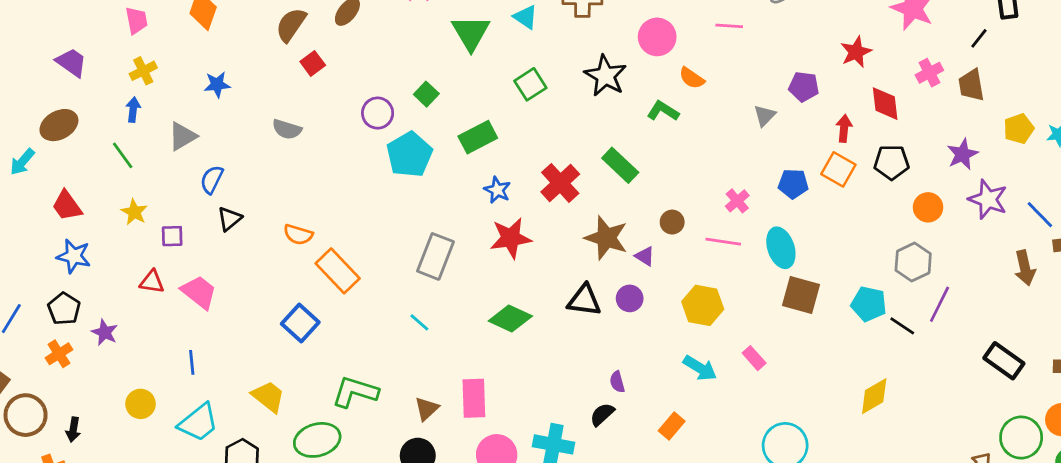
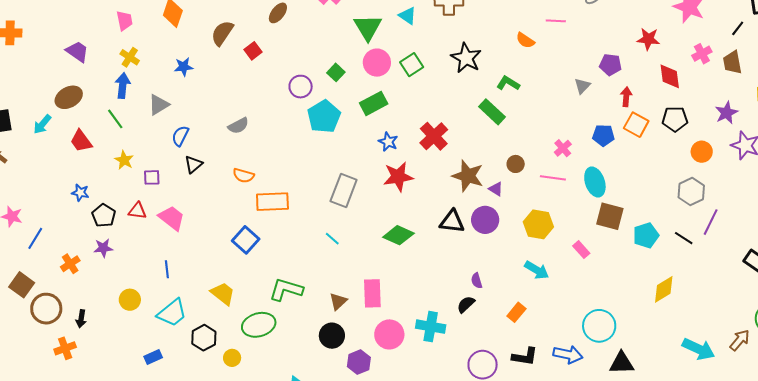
brown semicircle: (291, 25) -> (222, 33), moved
pink circle: (657, 37) -> (377, 63), moved
red star: (856, 52) -> (648, 39), turned 30
yellow cross: (143, 71) -> (130, 57), turned -30
orange semicircle: (692, 78) -> (525, 40), moved
blue arrow: (133, 110) -> (123, 86), size x1.4
red arrow: (844, 128) -> (626, 97), moved
gray semicircle: (287, 129) -> (238, 126), moved, turned -45
green rectangle: (620, 165) -> (492, 112), moved
red trapezoid: (67, 206) -> (81, 141), moved
blue star: (74, 256) -> (80, 193), size x0.7
orange rectangle: (338, 271) -> (272, 202), turned -48
purple circle: (630, 298) -> (485, 220), size x1.4
cyan pentagon: (869, 304) -> (646, 235), moved, turned -30
black pentagon: (64, 309) -> (104, 216), moved
purple star: (105, 332) -> (103, 248), turned -30
pink rectangle: (754, 358) -> (581, 250), moved

